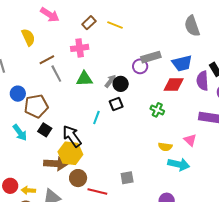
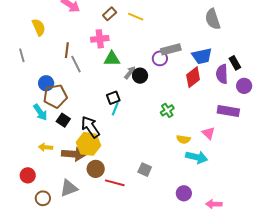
yellow semicircle: (28, 37) -> (39, 27), moved
brown line: (47, 60) -> (67, 50), turned -56
green triangle: (84, 79) -> (112, 59), moved
red diamond: (174, 84) -> (193, 77), turned -40
blue circle: (18, 94) -> (46, 83), moved
black square: (116, 104) -> (113, 98), moved
green cross: (157, 110) -> (167, 110), moved, turned 32
cyan arrow: (20, 133) -> (40, 112), moved
gray square: (127, 178) -> (145, 170), turned 32
yellow arrow: (28, 190) -> (46, 147), moved

